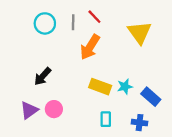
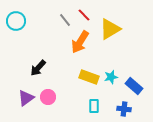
gray line: (73, 22) -> (65, 20), turned -40
cyan circle: (45, 23) -> (16, 21), moved
yellow triangle: (140, 32) -> (110, 29), moved, turned 35

